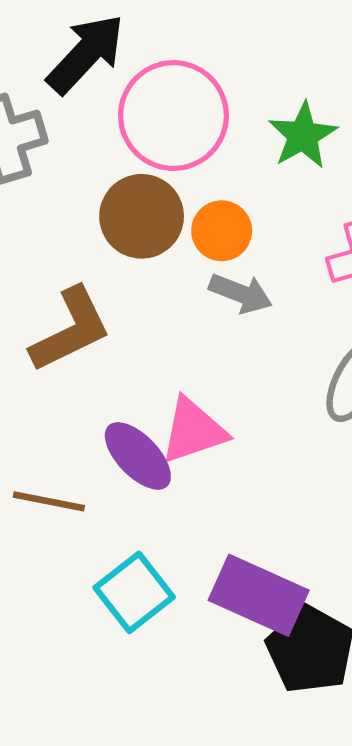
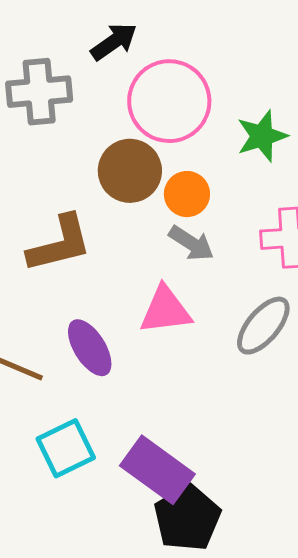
black arrow: (86, 54) -> (114, 42), size x0.7
pink triangle: (193, 431) -> (166, 310), moved

